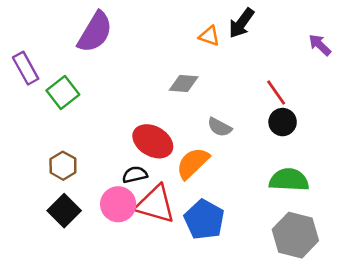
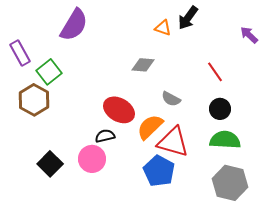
black circle: (283, 122) -> (220, 109), moved
brown hexagon: (63, 166) -> (34, 100), moved, size x1.4
red triangle: (155, 204) -> (173, 142), moved

